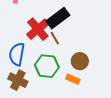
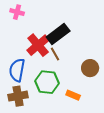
brown circle: (80, 61) -> (90, 68), moved
brown cross: (18, 80) -> (18, 96), turned -36

